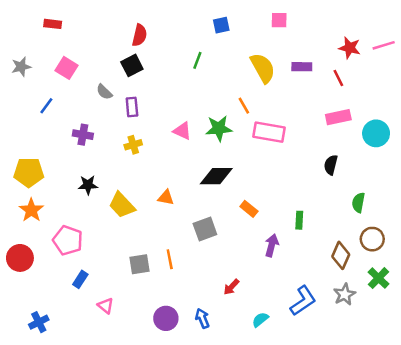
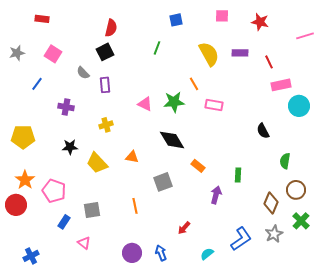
red star: (350, 48) -> (260, 22), moved
pink rectangle: (338, 117) -> (281, 85), moved
pink rectangle: (269, 132) -> (214, 105), size x0.7
yellow cross: (133, 145) -> (106, 125), moved
black semicircle: (331, 165) -> (263, 131), turned -42
black diamond: (216, 176) -> (172, 140), turned 60
orange star: (31, 210) -> (25, 180), moved
gray square: (139, 264) -> (92, 210), moved

